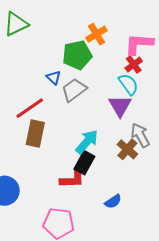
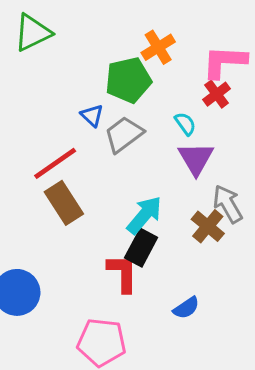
cyan semicircle: (128, 84) -> (185, 124), moved, size x0.7
brown rectangle: (35, 133) -> (64, 203), turned -44
red L-shape: (72, 179) -> (123, 273), turned -88

